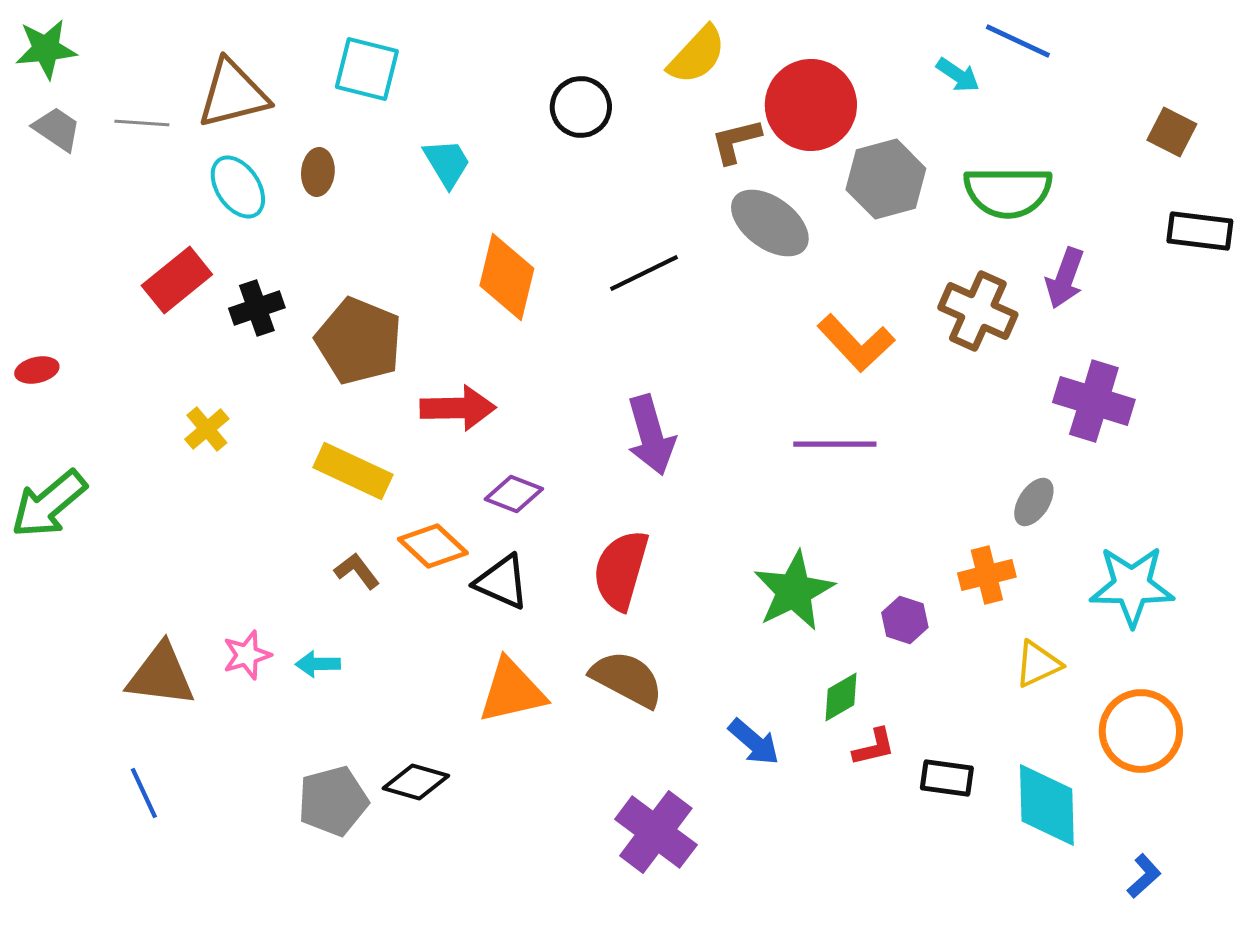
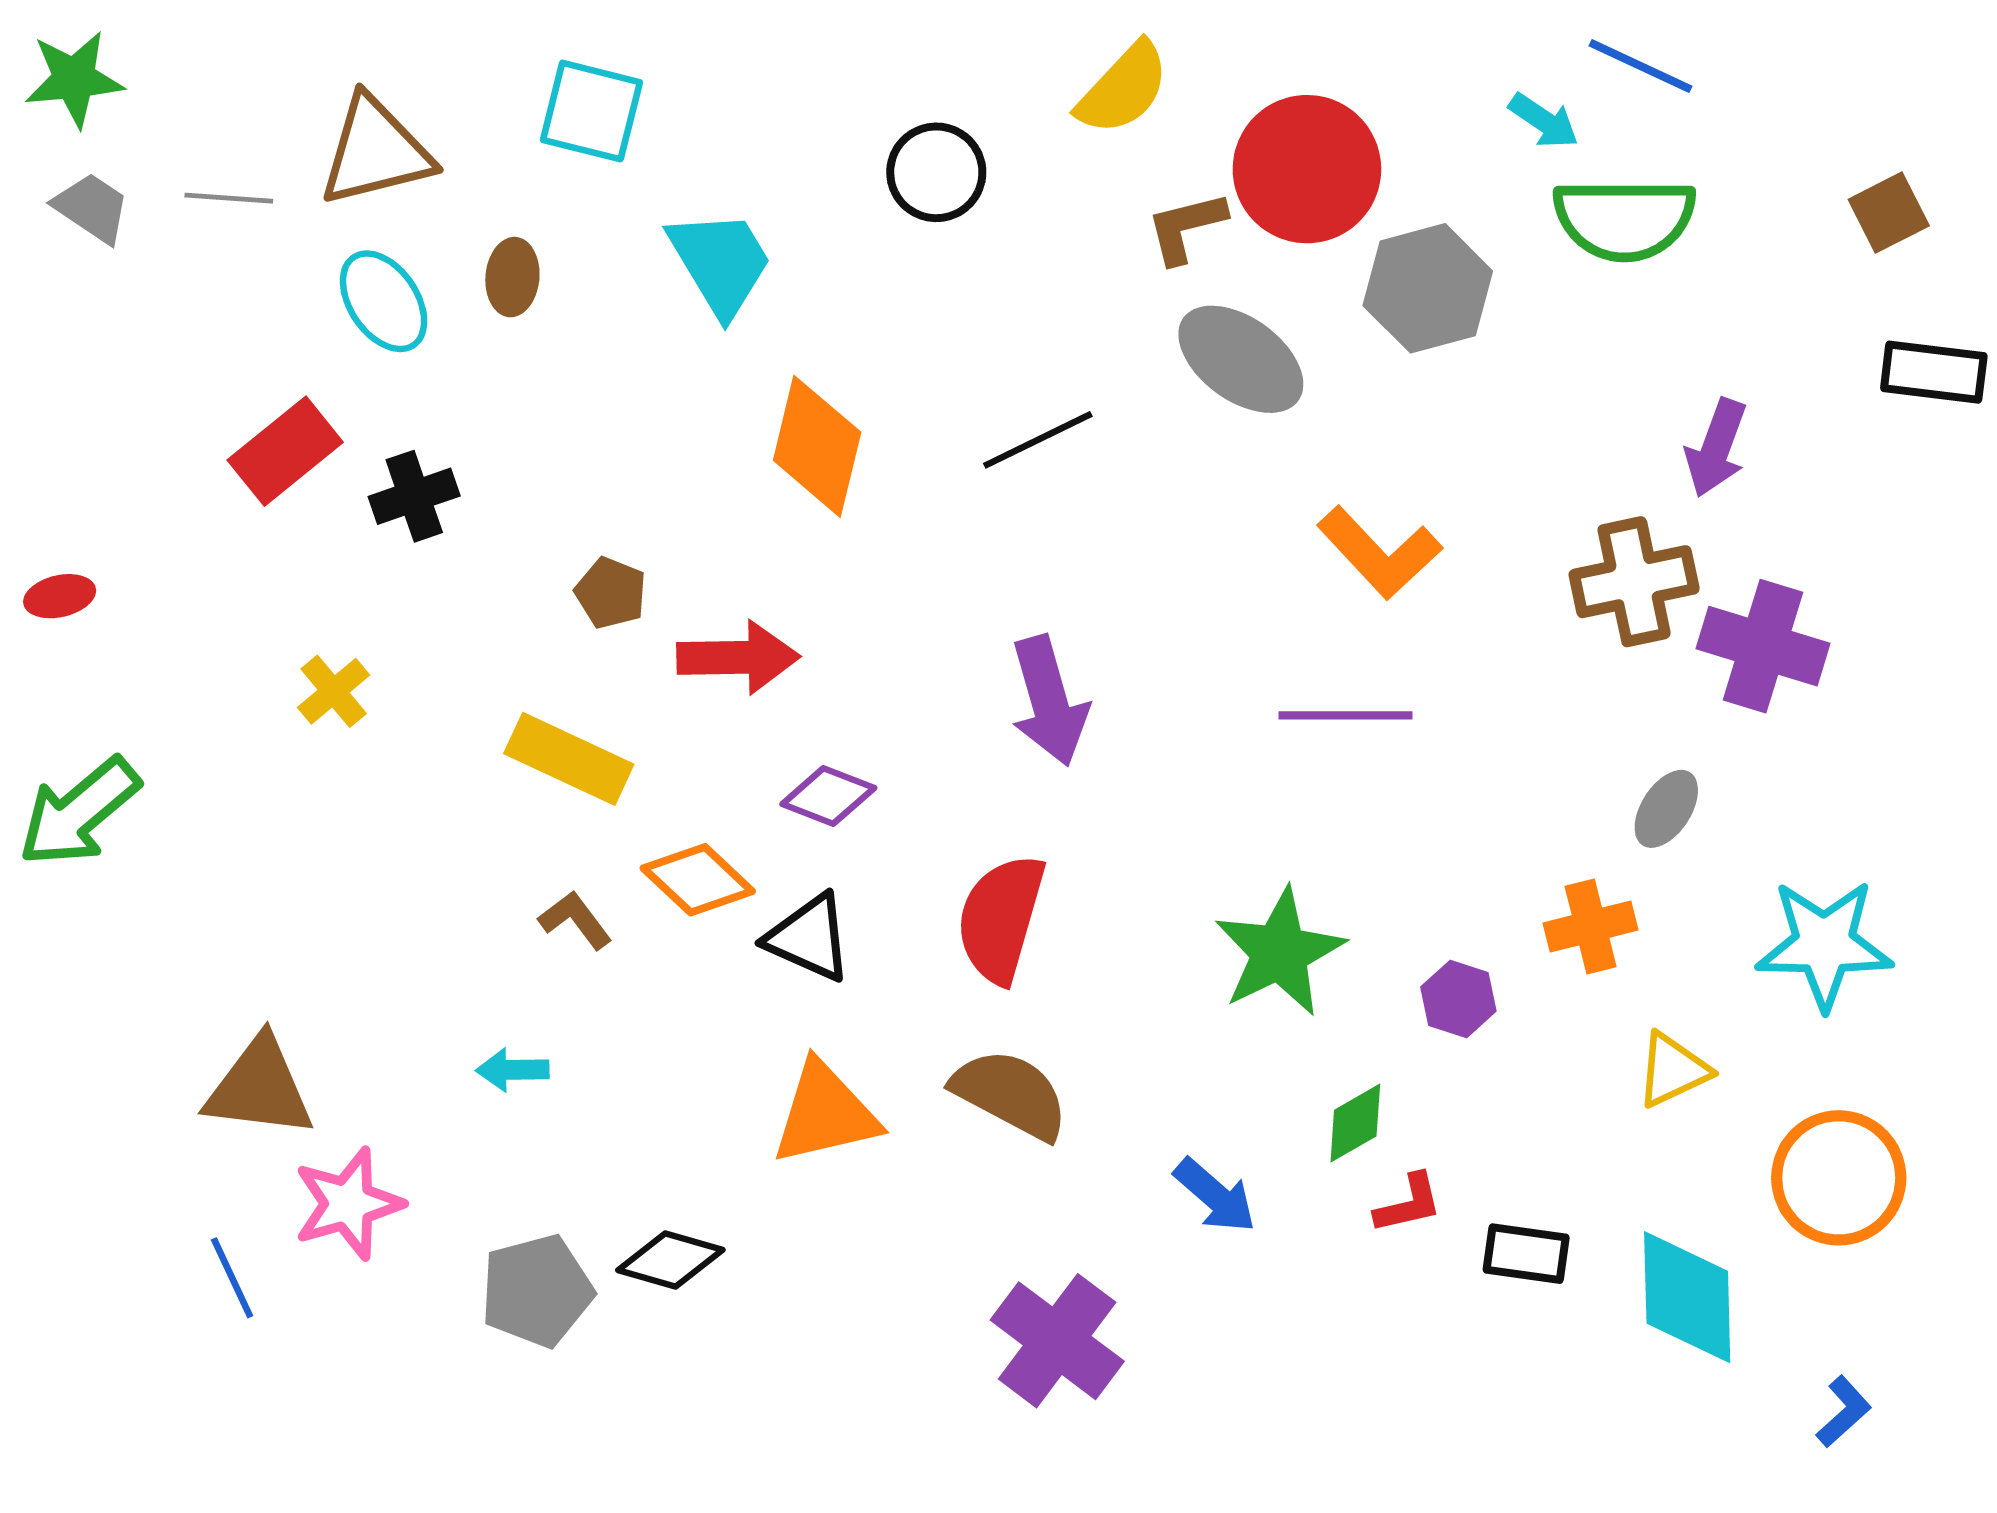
brown square: (1172, 132) -> (1889, 213), turned 36
cyan trapezoid: (447, 163) -> (720, 263), size x1.4
green semicircle: (1008, 192) -> (1624, 219), moved
brown cross: (978, 311) -> (1634, 582), moved, turned -36
brown pentagon: (359, 341) -> (611, 593), moved, size x0.5
pink star: (247, 655) -> (348, 1204), moved, size x1.4

